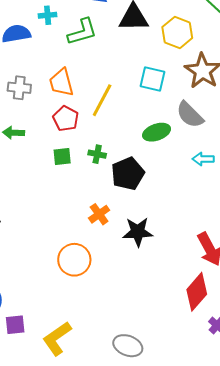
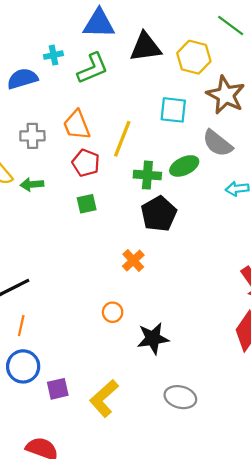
green cross: (97, 154) -> (147, 175), moved, size x1.4
black star: (138, 232) -> (153, 338), moved
orange circle: (74, 260) -> (113, 312), size x0.6

